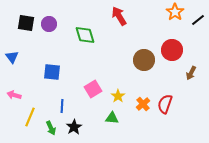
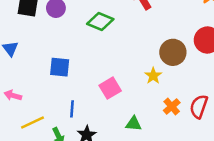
green diamond: (85, 35) -> (100, 22), turned -50
yellow star: (118, 96) -> (153, 76), moved
yellow line: (30, 117) -> (33, 123), turned 42

